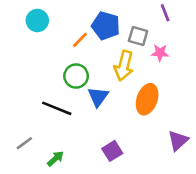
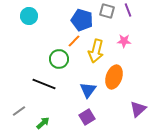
gray square: (138, 36) -> (107, 11), moved
orange line: (80, 40) -> (74, 41), moved
blue triangle: (98, 97) -> (88, 90), moved

